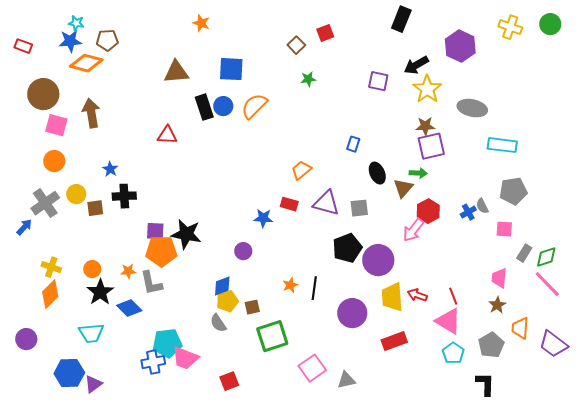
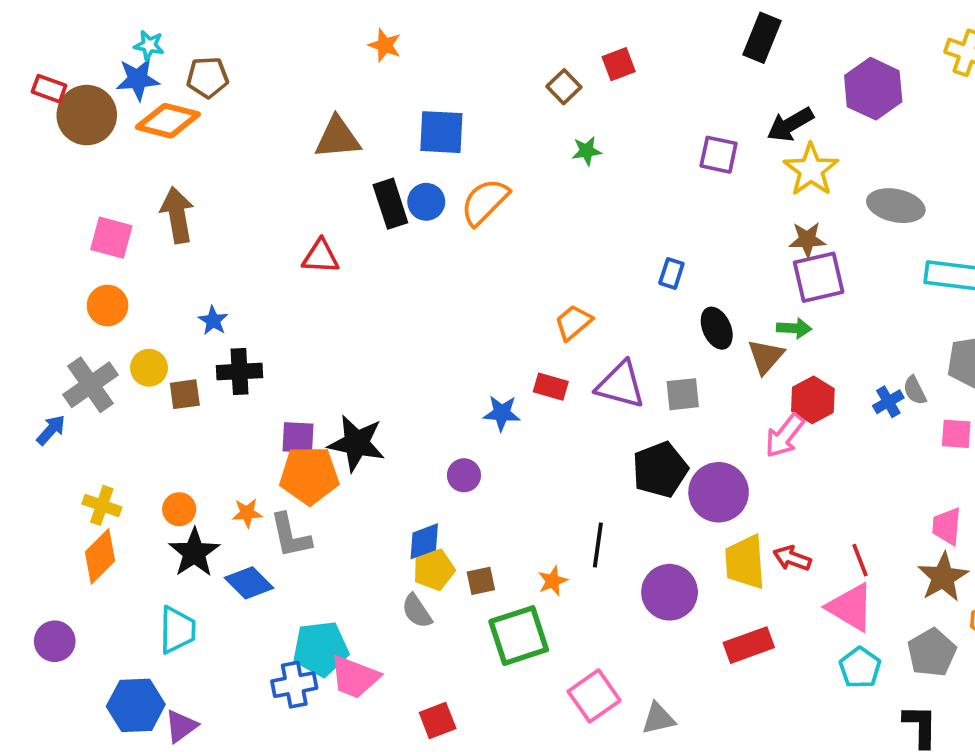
brown circle: (43, 94) -> (87, 115), moved
orange star: (290, 285) -> (553, 581), moved
brown star: (497, 305) -> (943, 577), size x1.5
cyan trapezoid: (91, 333) -> (177, 630), turned -84

